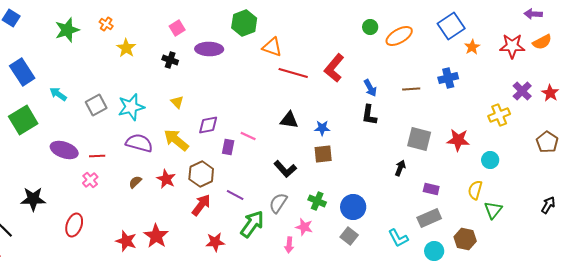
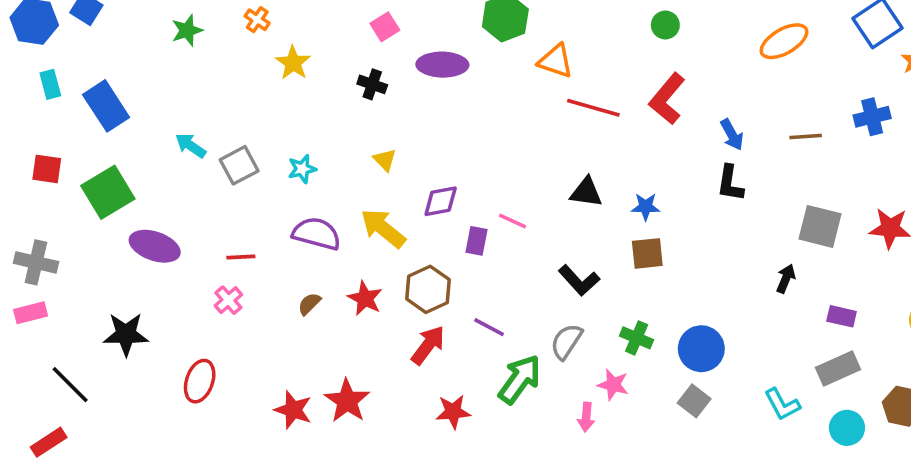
green circle: (370, 27) -> (665, 25), moved
green star: (67, 30) -> (187, 30), size x0.7
cyan arrow: (58, 94) -> (191, 146), moved
cyan star: (131, 107) -> (302, 169), size x0.6
purple ellipse: (64, 150) -> (155, 246), moved

